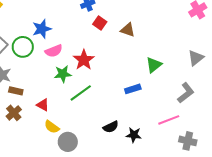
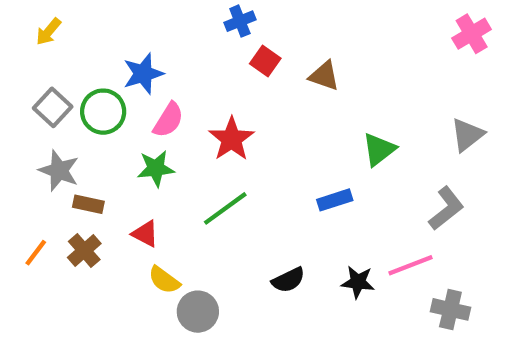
pink semicircle: (54, 51) -> (168, 120), turned -36
green star: (63, 74) -> (156, 168), moved
black star: (134, 135) -> (358, 282), moved

